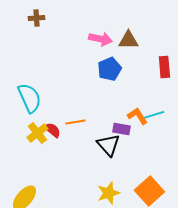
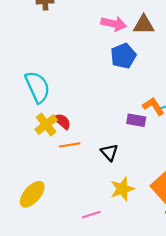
orange line: (75, 122) -> (70, 145), moved
black triangle: (108, 145) -> (109, 152), moved, size x0.7

